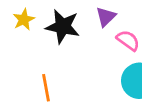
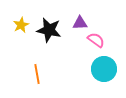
purple triangle: (106, 17) -> (80, 23), turned 42

